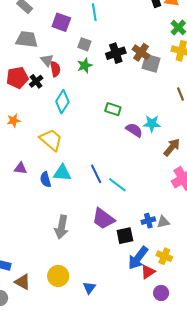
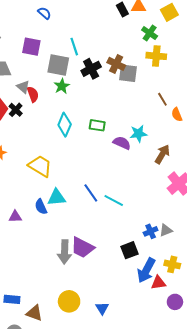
cyan line: (94, 12) -> (74, 47), moved
gray square: (84, 44) -> (58, 65), size x1.6
cyan diamond: (62, 102) -> (65, 125), moved
purple triangle: (20, 168) -> (15, 217), moved
purple trapezoid: (103, 219) -> (83, 247), moved
red triangle: (148, 272) -> (158, 283), turned 35

